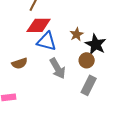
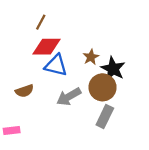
brown circle: (87, 60) -> (103, 87), size x1.5
gray arrow: (58, 68) -> (69, 97), turned 90

